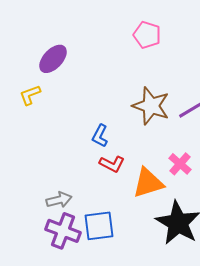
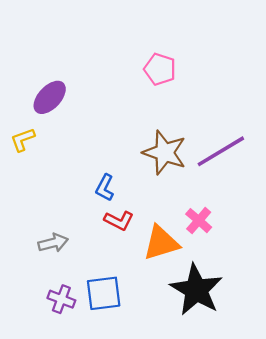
gray arrow: (59, 200) -> (53, 243), moved
purple cross: (63, 231) -> (61, 299), size x0.7

